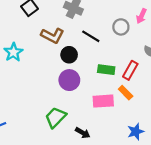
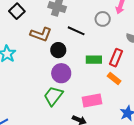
pink rectangle: (103, 101) -> (92, 101), moved
green trapezoid: (56, 117) -> (53, 96), moved

